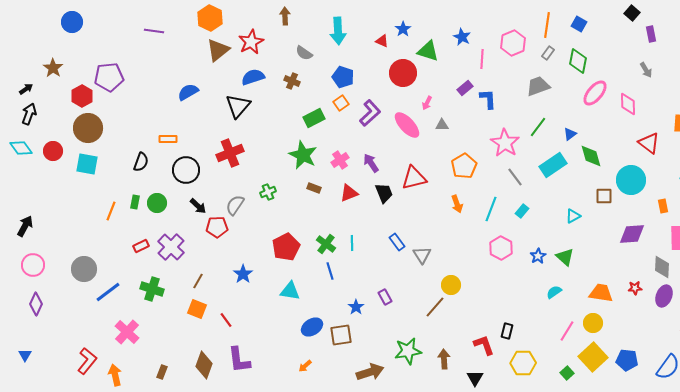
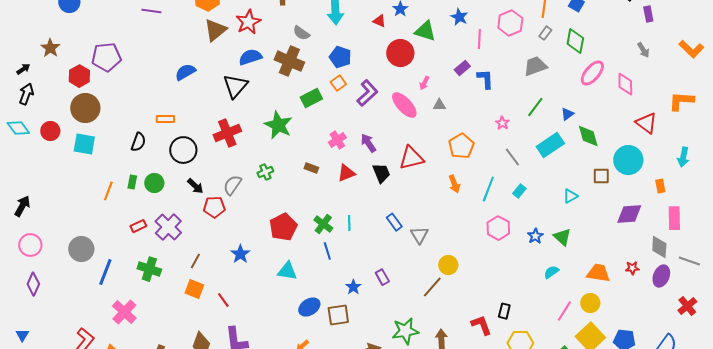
brown cross: (292, 81) -> (289, 61), size x1.8
pink star: (505, 143) -> (502, 123), size x0.5
green star: (303, 155) -> (278, 125), moved
blue line: (108, 292) -> (105, 272), turned -32

